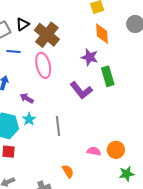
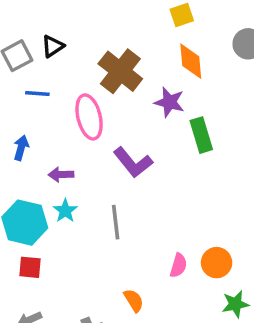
brown cross: (47, 35) -> (120, 71), moved
purple L-shape: (81, 90) -> (133, 162), moved
purple arrow: (27, 98) -> (61, 175), turned -32
pink semicircle: (94, 151) -> (178, 265), turned 96

